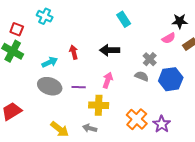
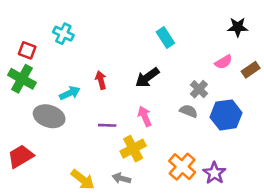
black star: (180, 21) -> (238, 27), moved
black arrow: (110, 50) -> (147, 78), turned -36
pink arrow: (108, 80) -> (145, 116), turned -42
gray ellipse: (50, 86) -> (49, 116), moved
yellow cross: (99, 105) -> (133, 149), turned -30

